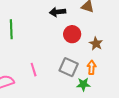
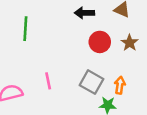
brown star: (96, 44) -> (130, 43), moved

